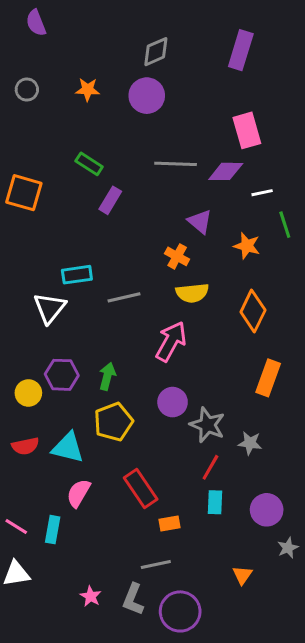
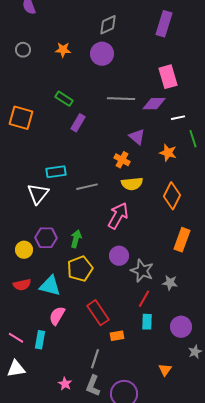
gray line: (156, 564) -> (95, 359), moved, turned -60

